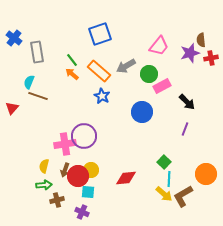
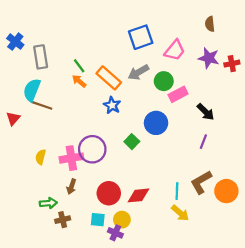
blue square: (100, 34) -> (141, 37), moved
brown semicircle: (201, 40) -> (210, 24), moved
purple star: (190, 53) -> (209, 58), turned 30
cyan semicircle: (29, 82) -> (32, 90), size x1.5
green square: (164, 162) -> (132, 142), moved
yellow semicircle: (44, 166) -> (41, 157), moved
yellow circle: (91, 170) -> (122, 220), moved
red circle: (78, 176) -> (109, 193), moved
cyan line: (169, 179) -> (177, 191), moved
cyan square: (88, 192) -> (98, 220), moved
brown L-shape: (183, 196) -> (201, 182), moved
purple cross: (82, 212) -> (115, 233), moved

